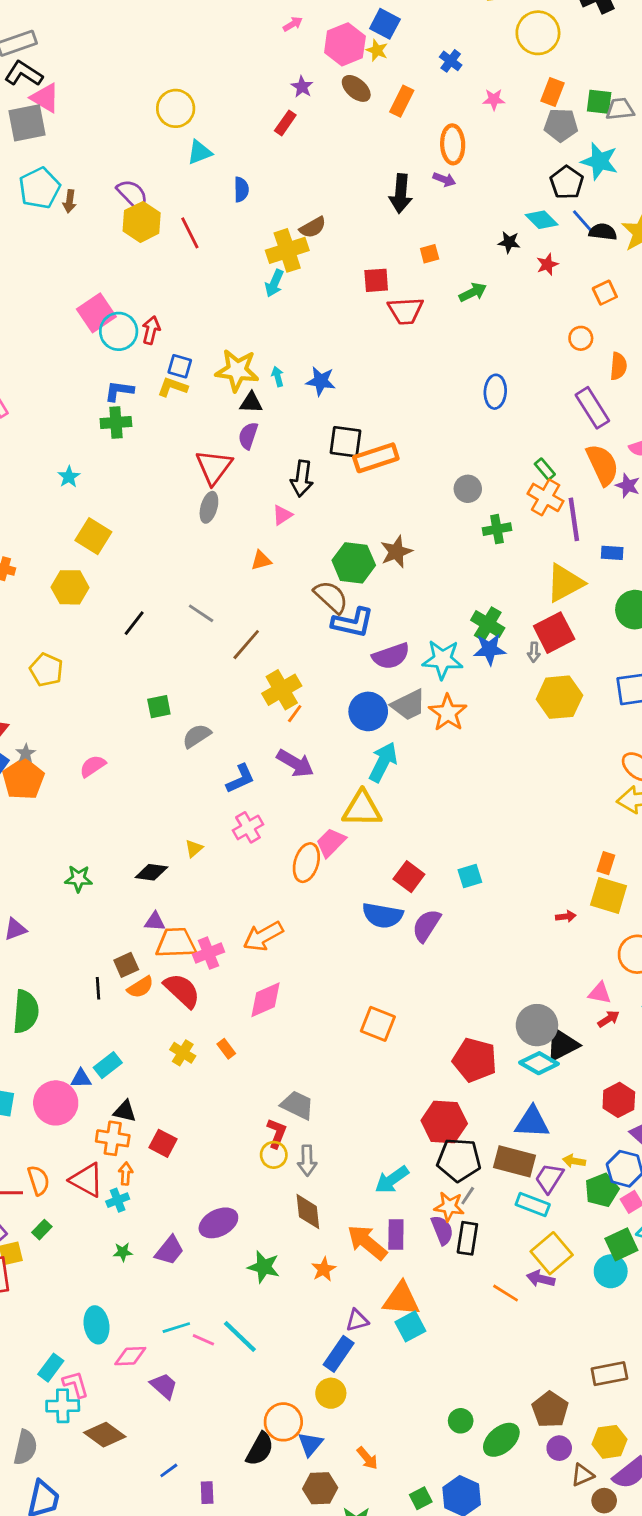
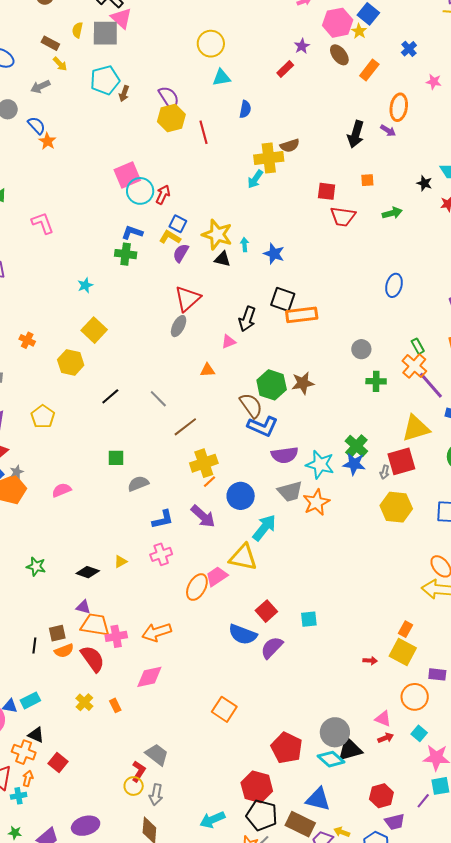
purple semicircle: (248, 436) -> (181, 253), moved
purple line: (574, 519) -> (431, 385), turned -44
blue circle: (368, 711) -> (241, 496), moved

